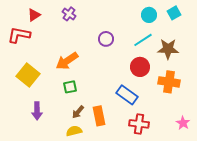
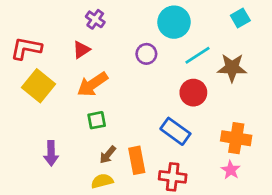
red triangle: (34, 15) -> (81, 50), moved
cyan circle: (149, 15) -> (174, 22), moved, size x1.5
yellow square: (28, 75) -> (39, 86), moved
orange cross: (169, 82) -> (236, 138), moved
pink star: (183, 123) -> (231, 170), moved
red cross: (139, 124) -> (173, 177), moved

